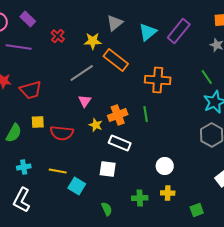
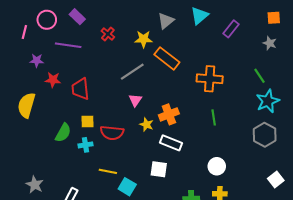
purple rectangle: (179, 31) -> (231, 29), size x0.7
cyan triangle: (148, 32) -> (199, 16), moved
red trapezoid: (31, 90) -> (80, 89), turned 100
green line: (146, 114) -> (214, 117), moved
cyan cross: (24, 167) -> (85, 145), moved

